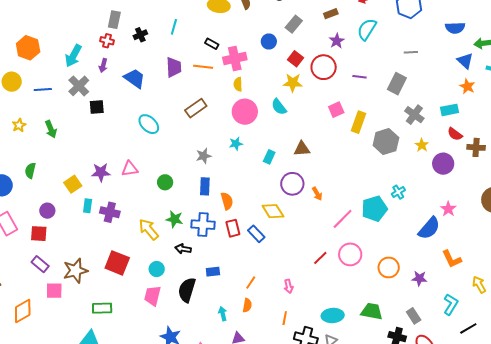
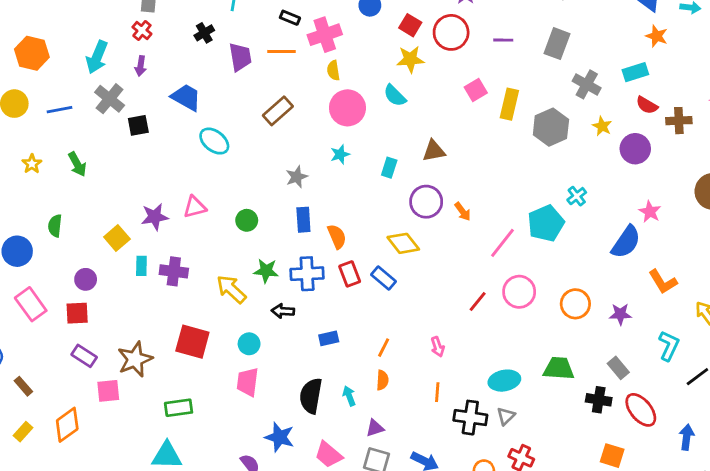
black cross: (140, 35) -> (204, 33), moved
red cross: (107, 41) -> (142, 30), turned 32
blue trapezoid: (135, 78) -> (186, 97), moved
black semicircle: (187, 290) -> (311, 396), moved

